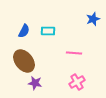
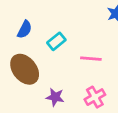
cyan rectangle: (48, 31) -> (56, 41), moved, turned -40
purple star: (35, 83) -> (55, 97), moved

